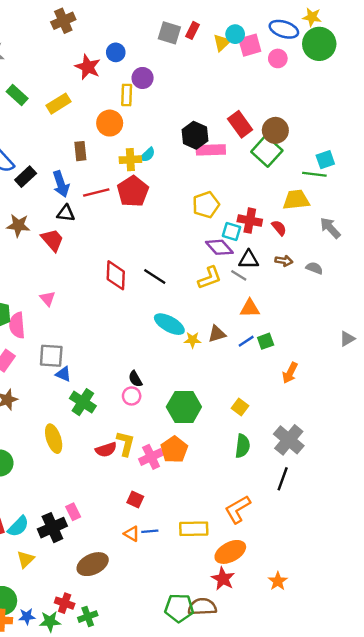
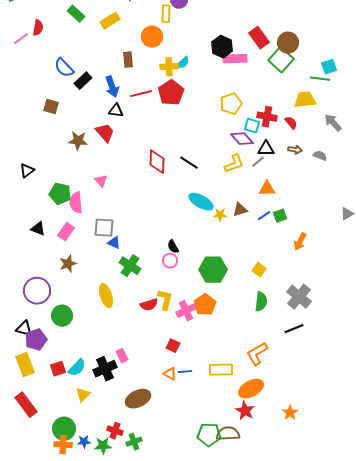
brown star: (18, 225) -> (78, 141), moved
gray line: (239, 275) -> (258, 162), turned -72
black line: (283, 479) -> (294, 329), turned 48

